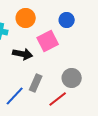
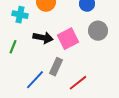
pink square: (48, 41) -> (68, 39), moved
gray circle: (72, 78) -> (98, 31), moved

